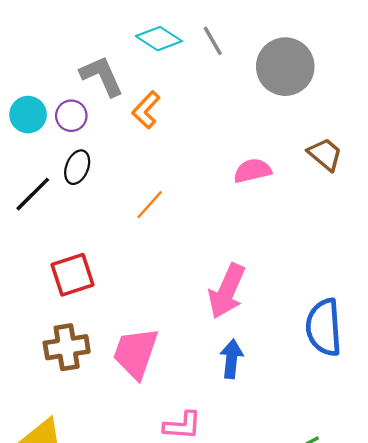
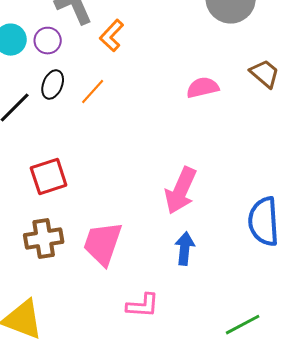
orange line: (150, 205) -> (93, 92), moved

